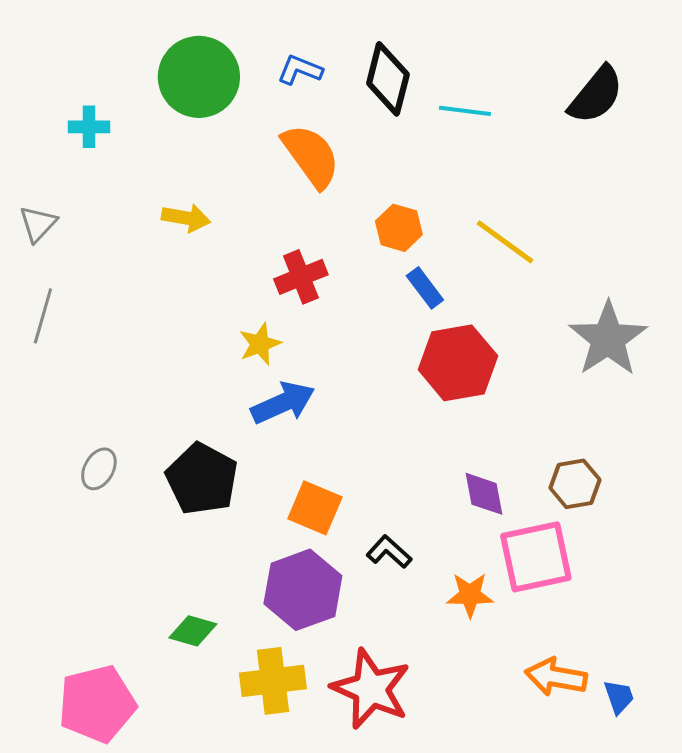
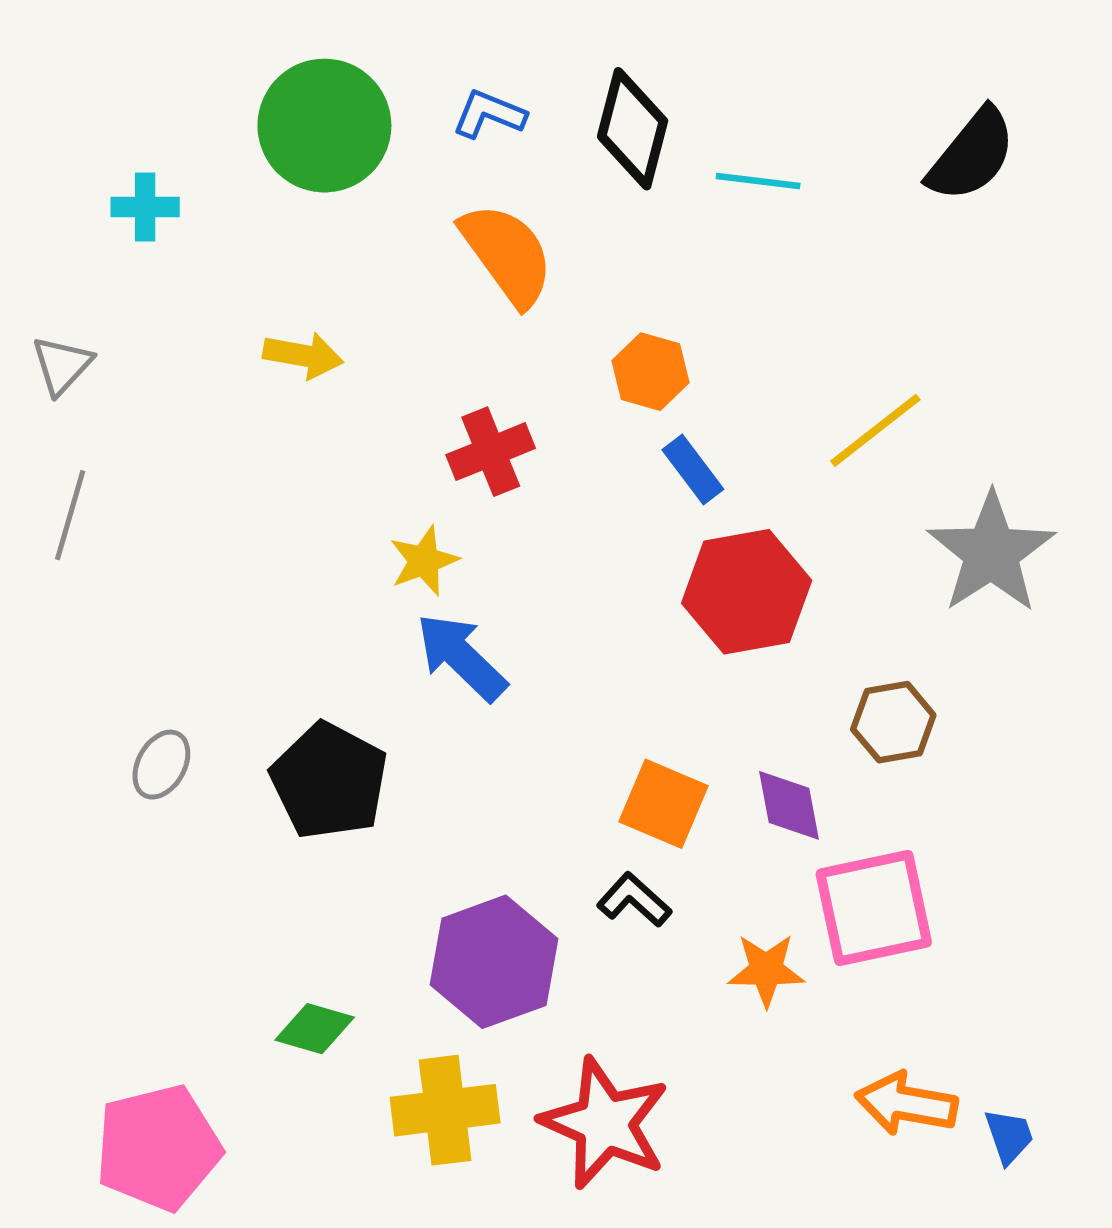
yellow line: (505, 242) -> (875, 430), moved, turned -74
blue arrow: (283, 403) -> (461, 657), turned -112
brown hexagon: (575, 484) -> (893, 722), moved
orange square: (315, 508) -> (663, 804), moved

